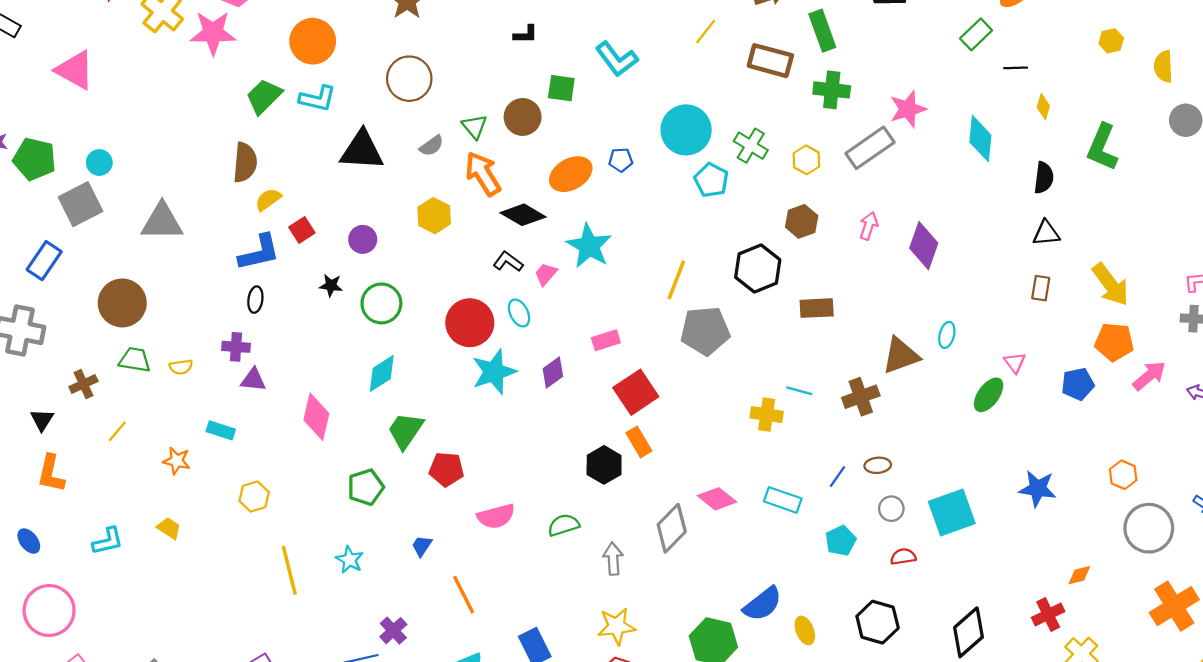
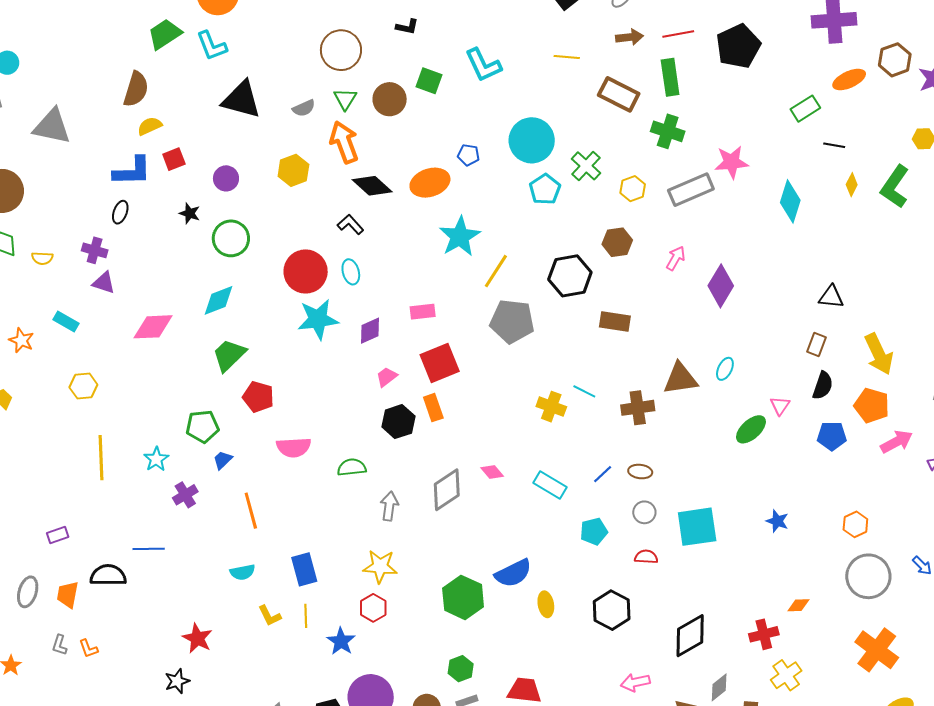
yellow line: (706, 32) -> (567, 57), turned 45
brown circle: (409, 79) -> (341, 50), moved
cyan L-shape: (317, 99) -> (212, 46), turned 44
green L-shape: (1102, 147) -> (895, 187), moved
orange ellipse: (571, 174) -> (430, 183), moved
black semicircle: (1044, 178) -> (823, 386), moved
cyan star: (589, 246) -> (460, 237), moved
pink trapezoid: (546, 274) -> (387, 377), moved
pink diamond: (316, 417) -> (153, 327), turned 63
green pentagon: (366, 487) -> (202, 426), moved
blue star: (1038, 489) -> (777, 521), size x0.7
pink diamond: (717, 499) -> (492, 472), size x0.7
orange cross: (1174, 606) -> (877, 650), turned -33
purple cross: (393, 631) -> (185, 495), moved

